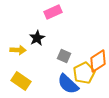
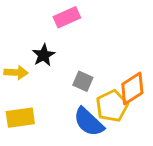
yellow rectangle: (21, 81) -> (20, 118), turned -42

